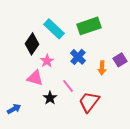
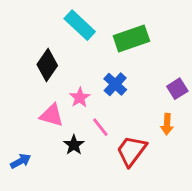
cyan rectangle: (54, 29) -> (80, 25), moved
pink star: (47, 61) -> (80, 98), moved
orange arrow: (102, 68) -> (167, 124), moved

